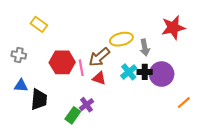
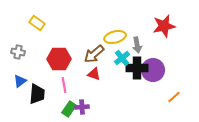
pink line: (81, 68) -> (64, 85), moved
cyan cross: (129, 72) -> (122, 58), moved
black cross: (145, 72) -> (137, 68), size x1.5
blue triangle: (21, 86) -> (20, 81), turned -40
purple cross: (86, 105) -> (82, 107), moved, turned 32

